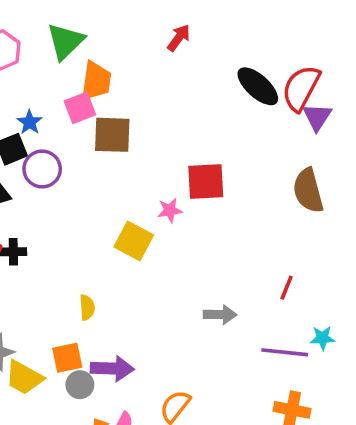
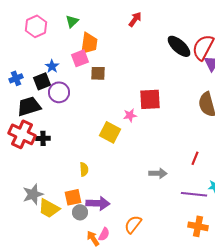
green triangle: (65, 41) -> (72, 21), size x0.6
brown square: (112, 135) -> (98, 73), size x0.7

